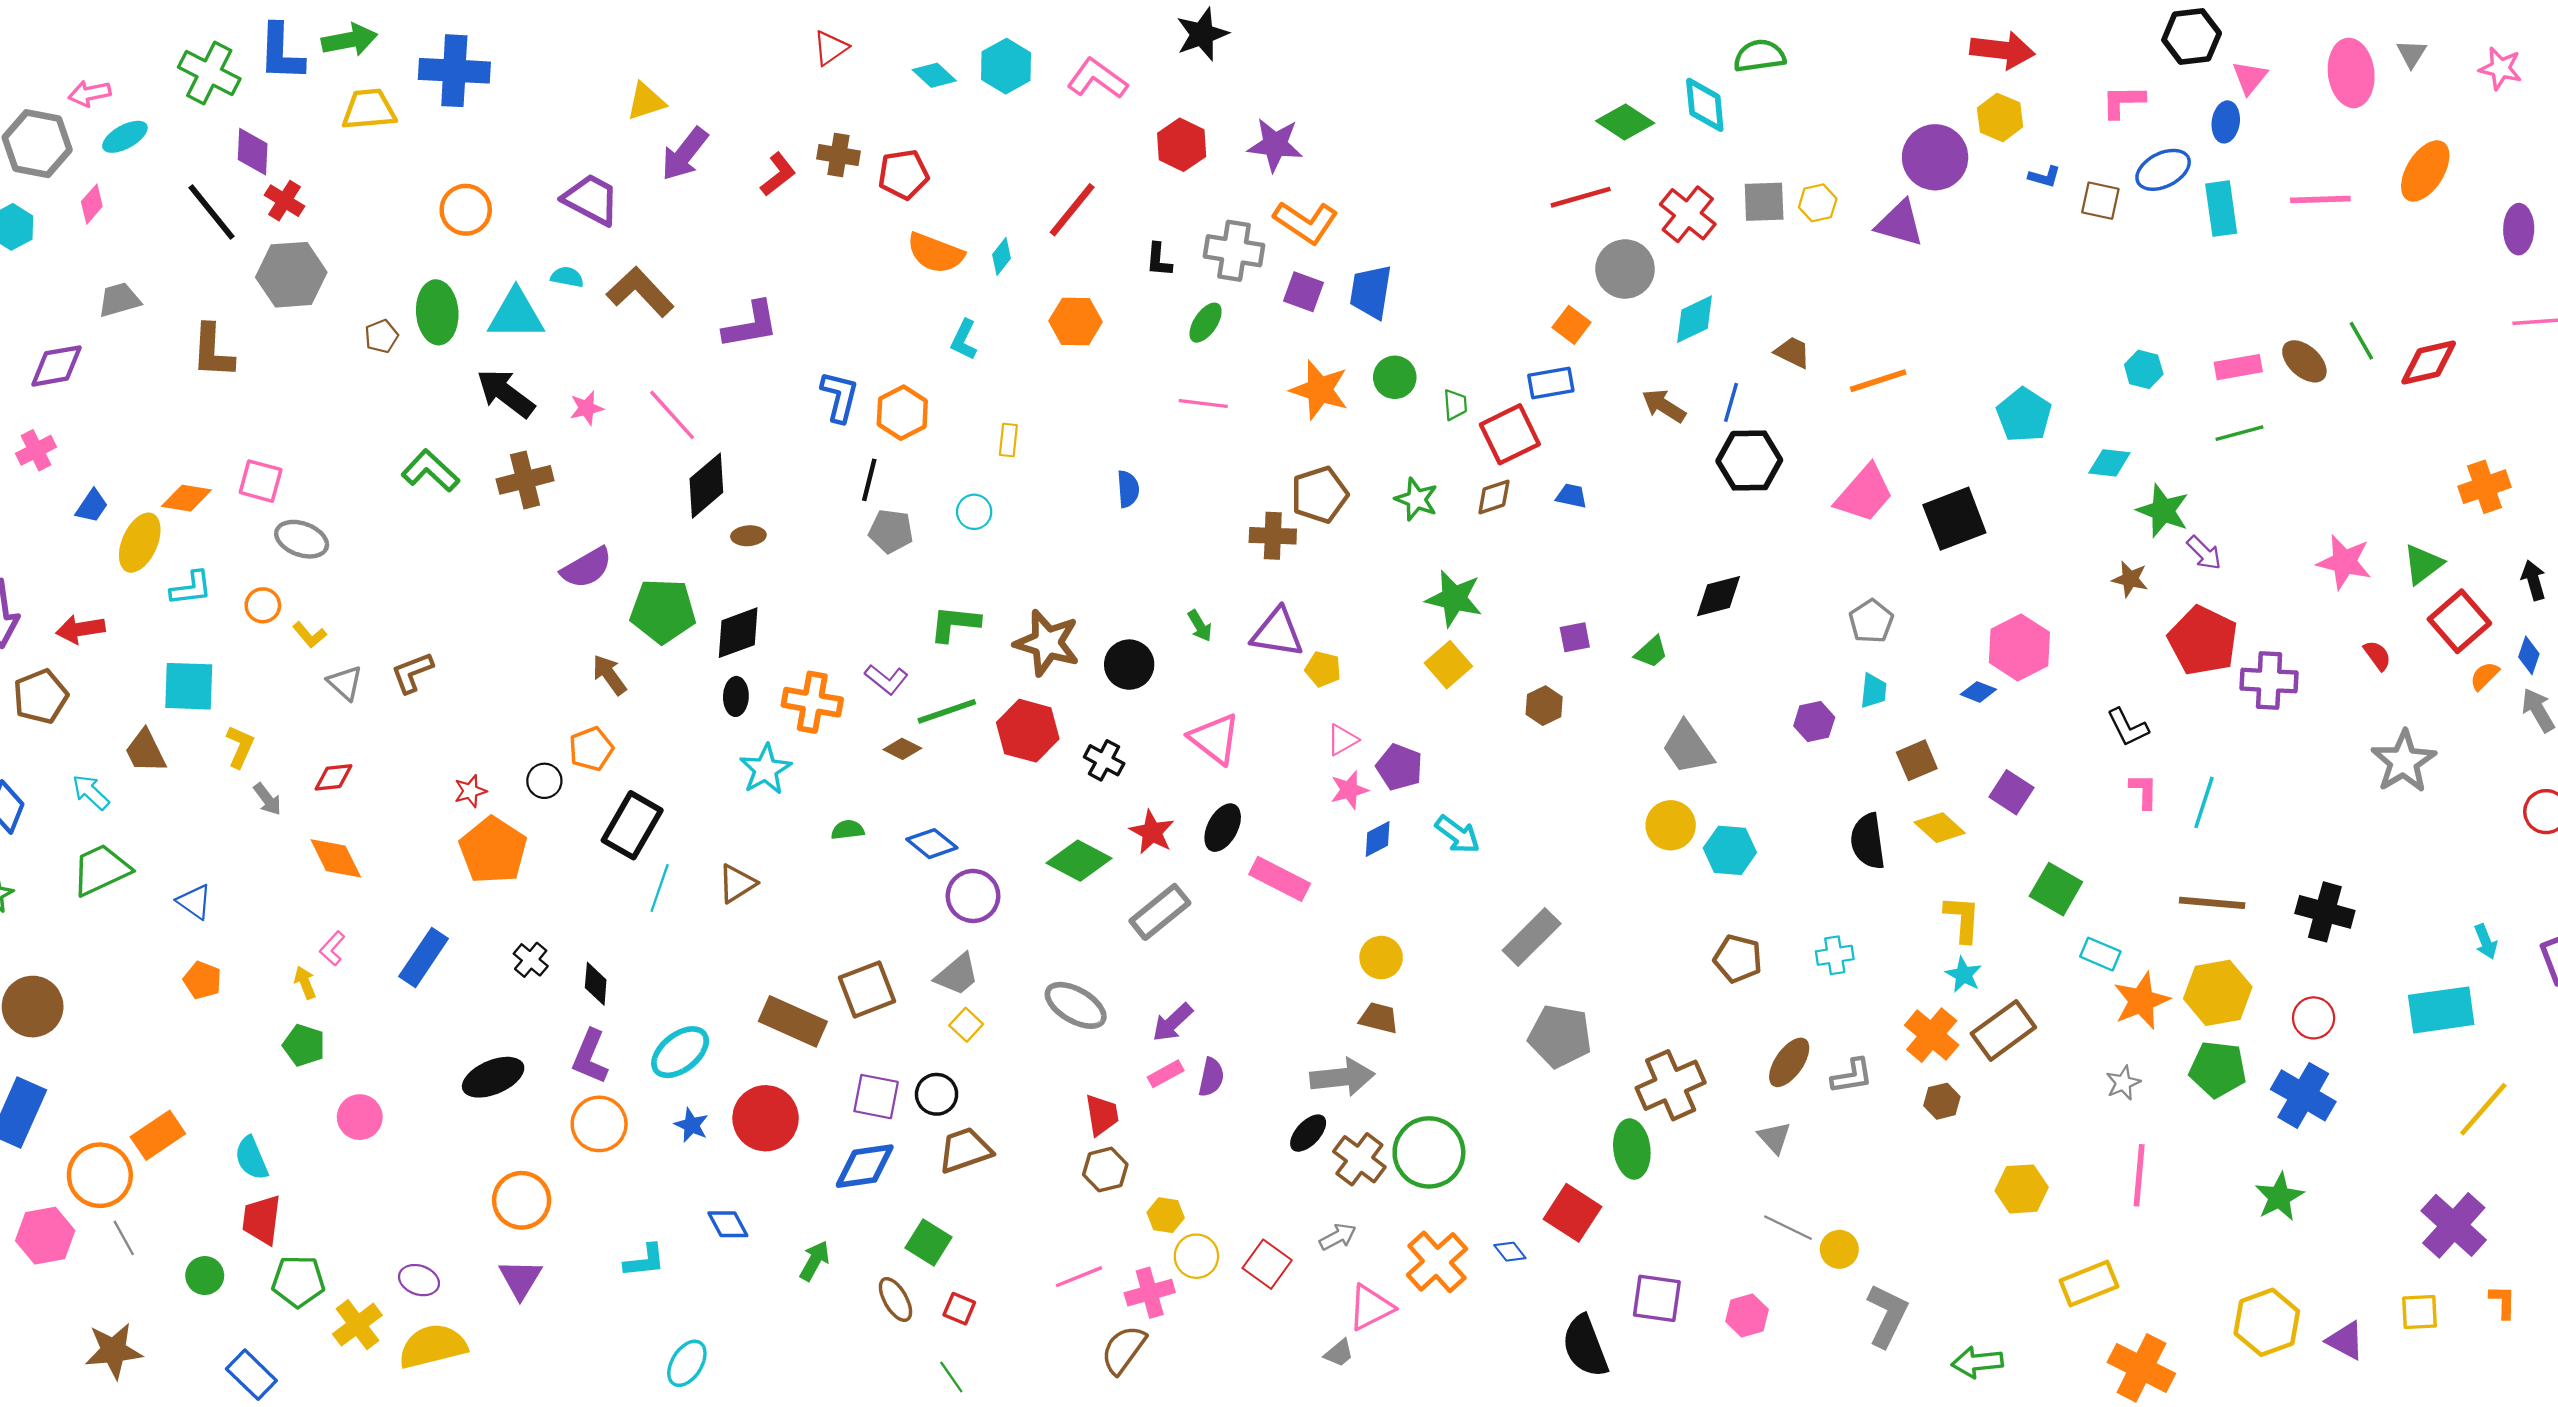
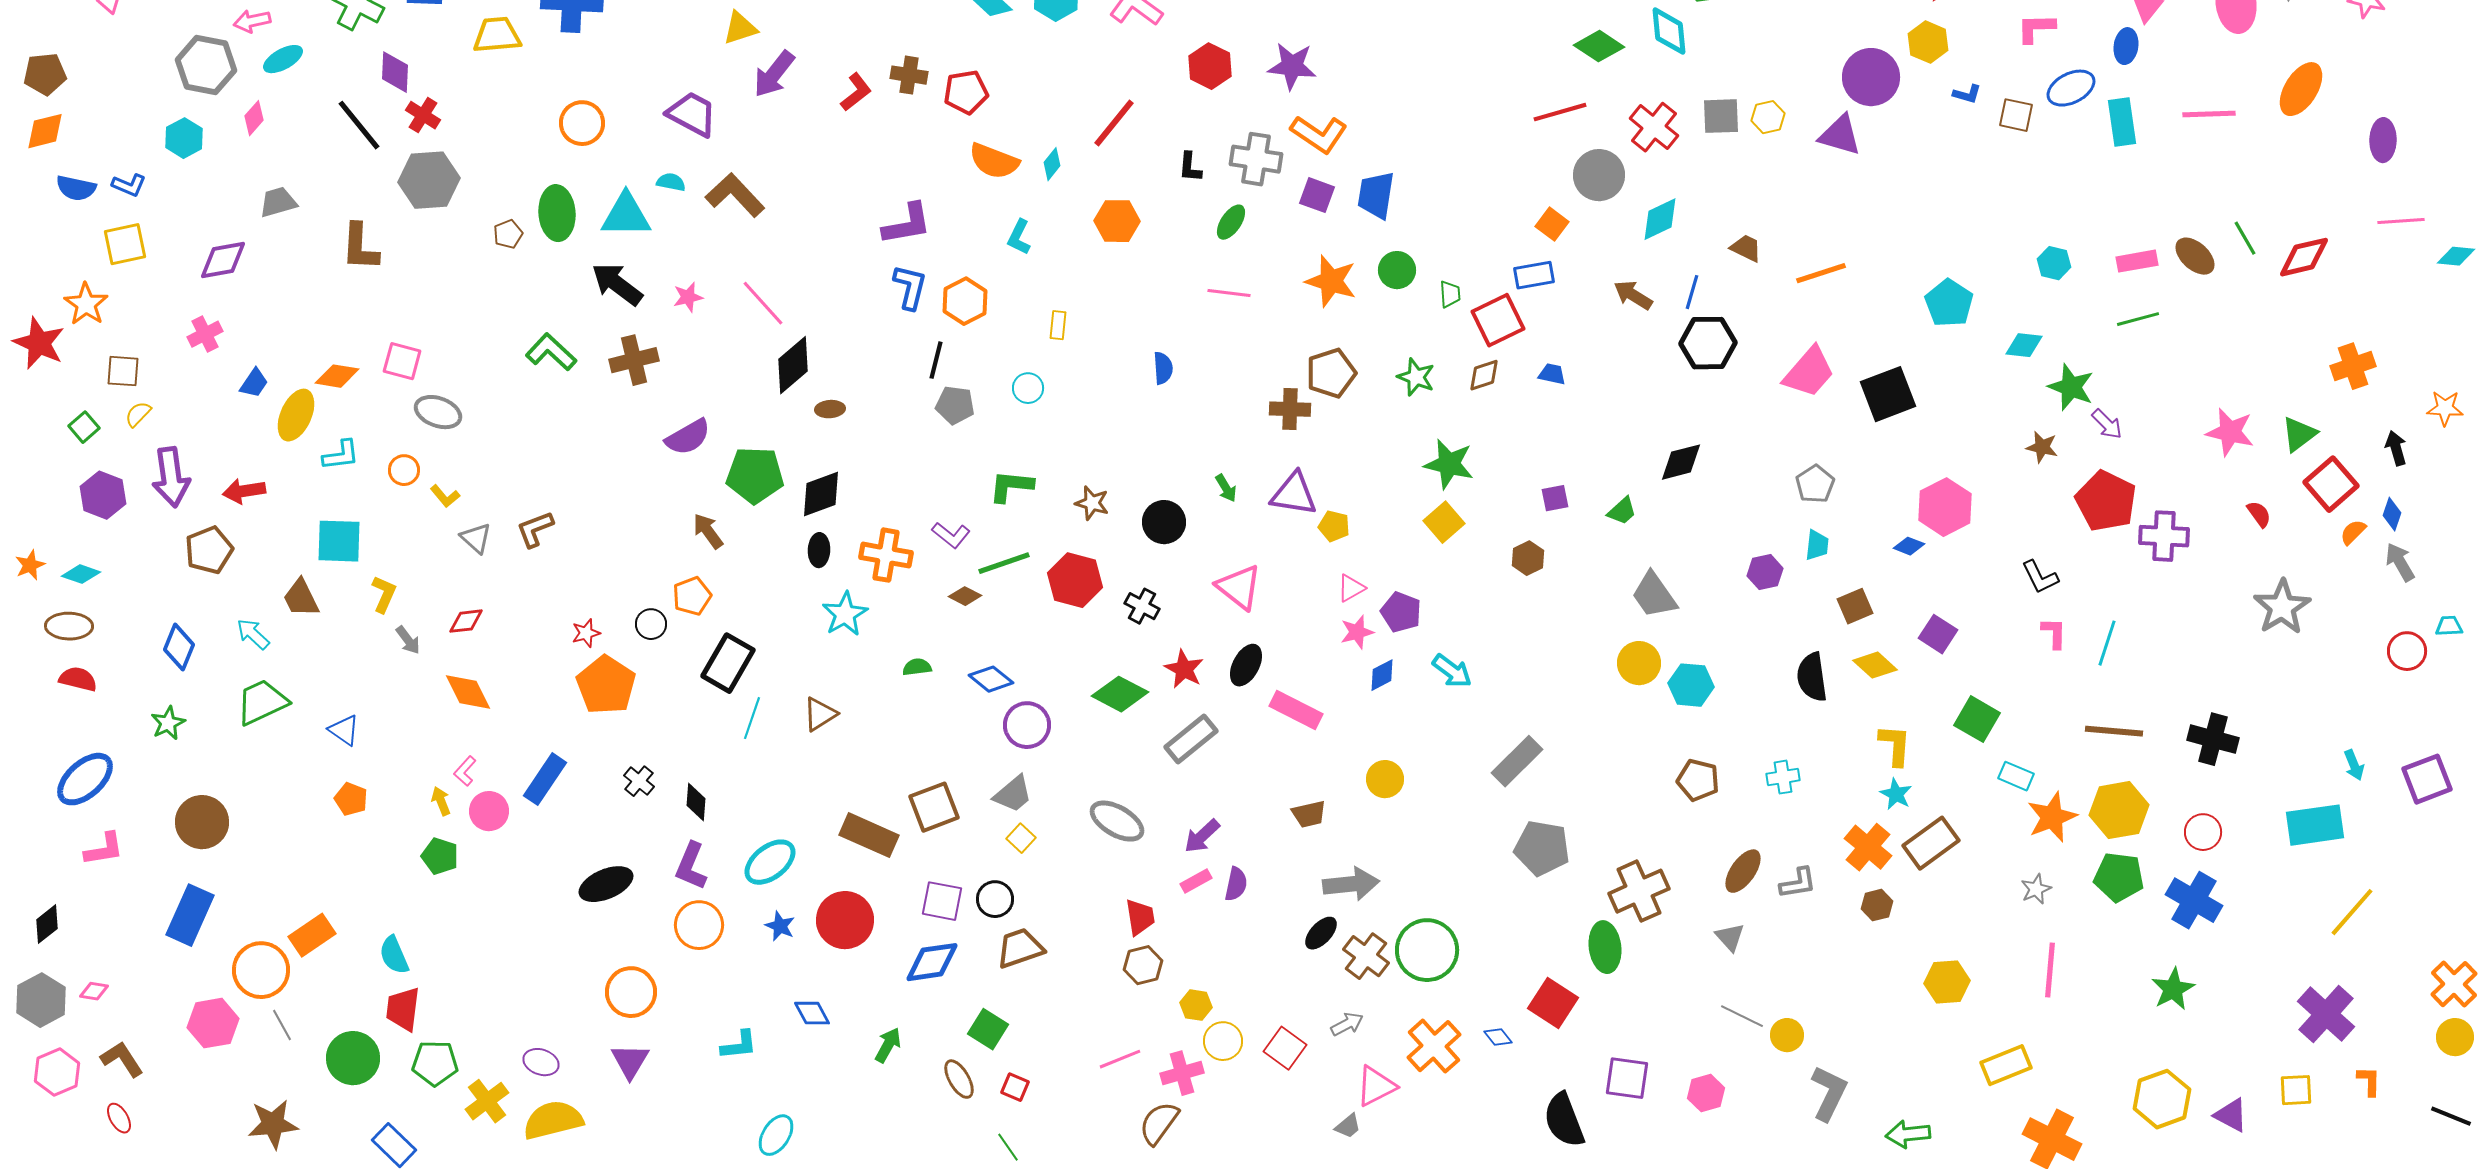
purple L-shape: (751, 325) -> (907, 224), moved
brown star: (1047, 643) -> (1092, 503), size x0.6
brown trapezoid: (1379, 1018) -> (1309, 814), moved, turned 153
pink circle: (360, 1117) -> (489, 811), moved
green circle: (205, 1276) -> (353, 1058), size x1.6

